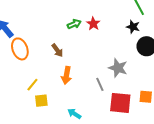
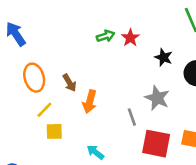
black star: (133, 27) -> (164, 57), moved
orange ellipse: (20, 49) -> (34, 78), moved
brown arrow: (57, 50) -> (69, 83), moved

